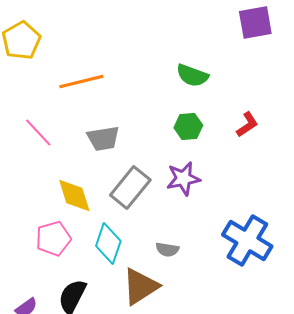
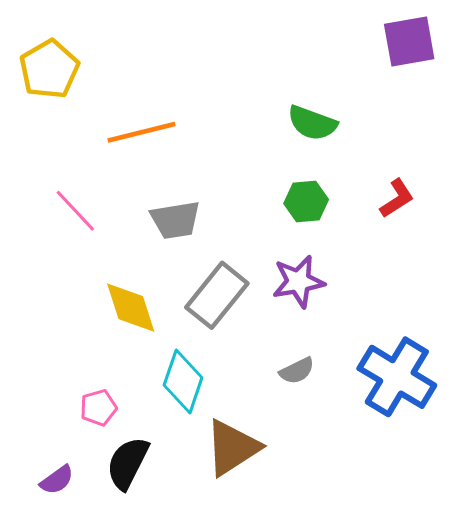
pink pentagon: (53, 238) -> (98, 408), moved, size x0.7
gray semicircle: (167, 250) -> (297, 371), moved, turned -35

